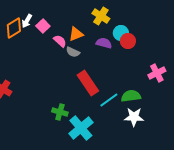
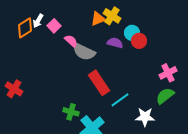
orange triangle: (76, 34) -> (98, 19), moved
gray semicircle: (73, 52) -> (84, 52), size x1.6
green semicircle: (131, 96) -> (165, 96), moved, turned -30

